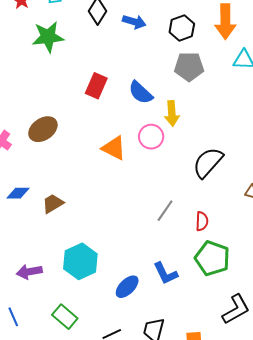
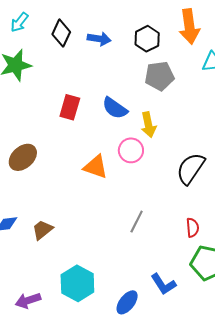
gray line: (165, 211) -> (137, 222), moved

